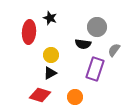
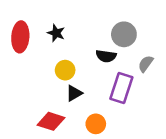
black star: (50, 18) -> (56, 33), moved
red ellipse: (29, 32) -> (20, 37), moved
black triangle: (50, 73) -> (74, 93), moved

